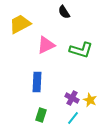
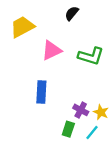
black semicircle: (64, 12) -> (72, 13), turned 72
green rectangle: (41, 115) -> (68, 129), moved
cyan line: (73, 118) -> (92, 132), moved

